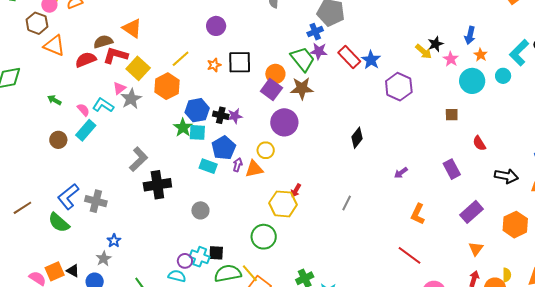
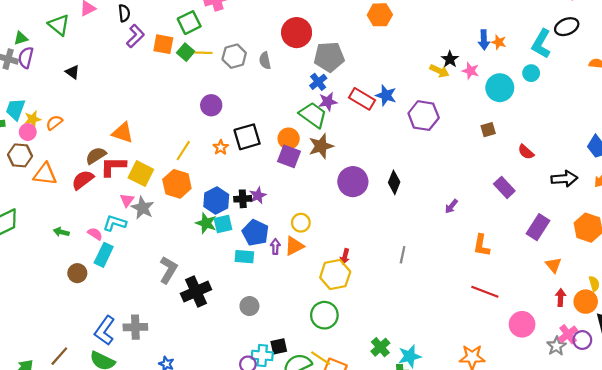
orange star: (481, 55) -> (499, 42), moved
purple circle: (284, 122) -> (353, 182), moved

